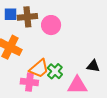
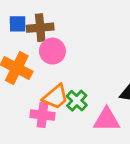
pink circle: (51, 25) -> (52, 51), moved

